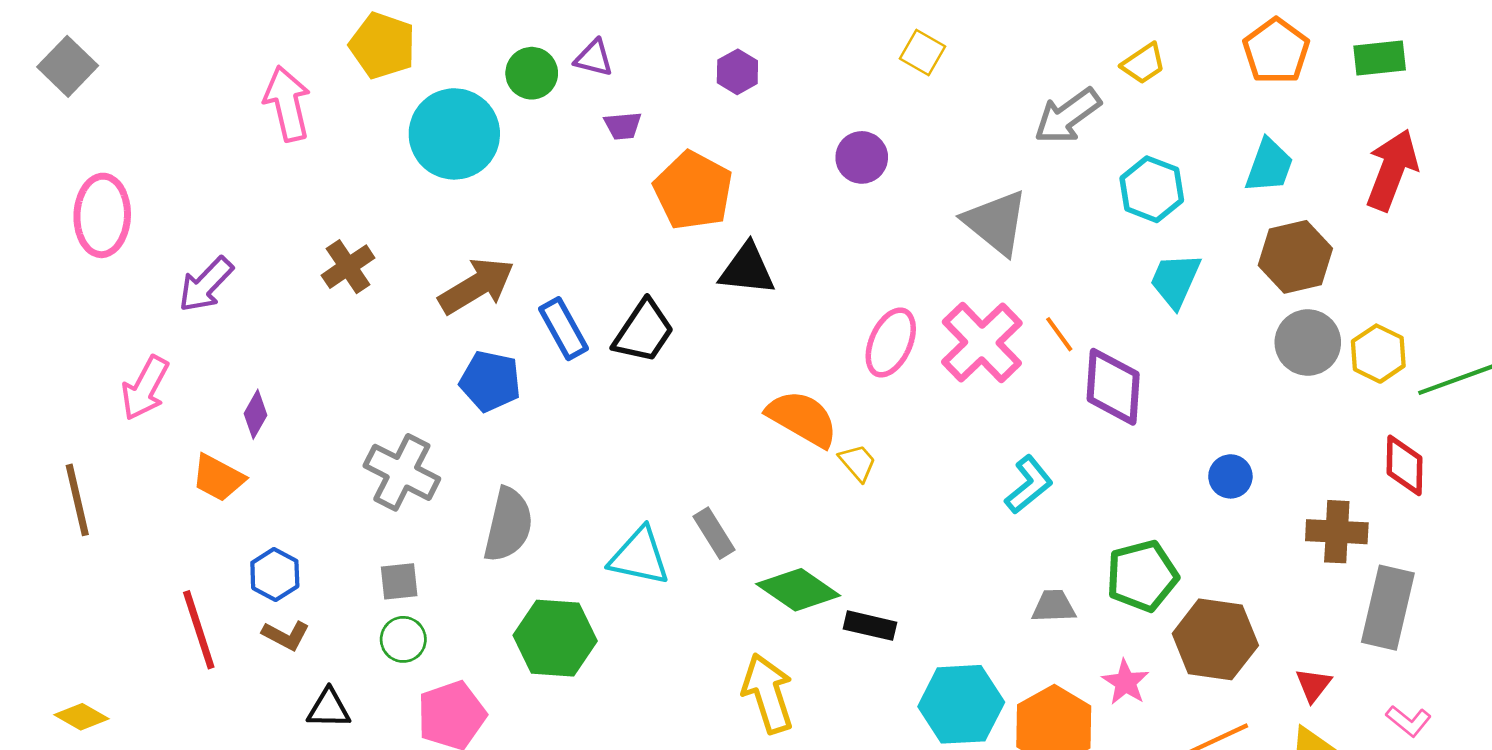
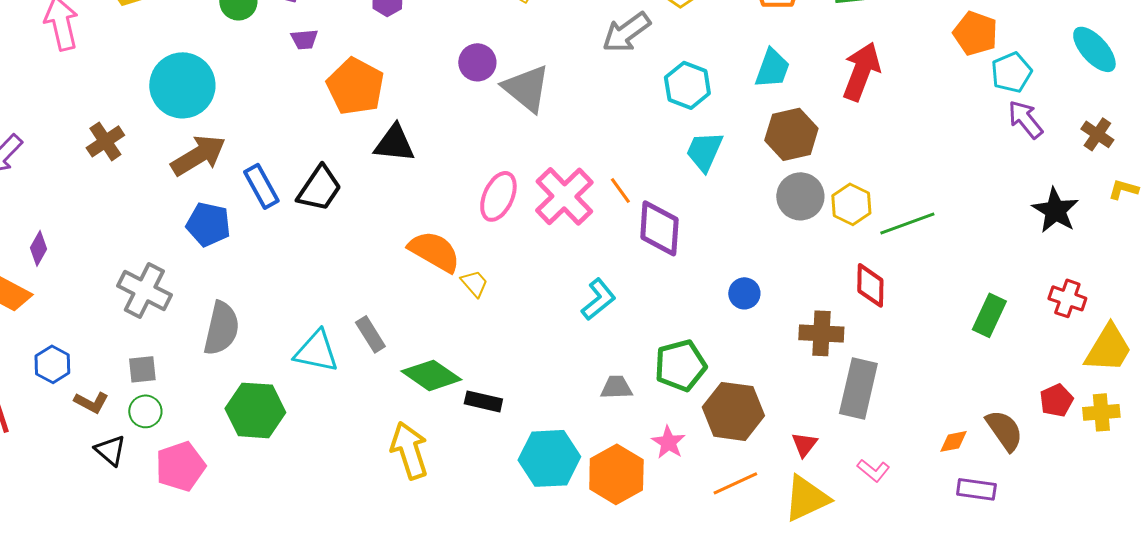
cyan circle: (454, 134) -> (182, 85), moved
gray triangle: (996, 222) -> (526, 88), moved
brown L-shape: (286, 635) -> (91, 402), moved
black triangle: (329, 708) -> (110, 450), moved, turned 40

